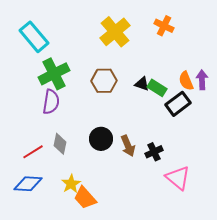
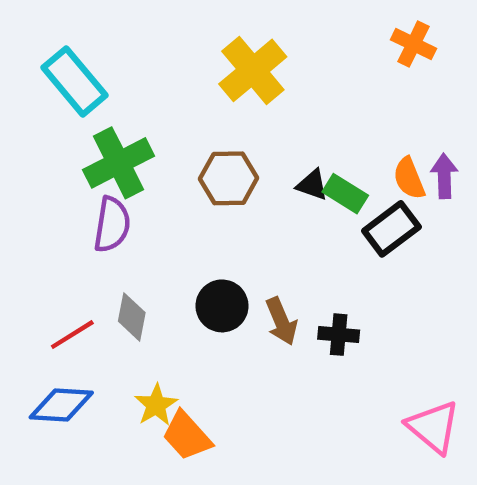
orange cross: (164, 26) -> (413, 44), moved
black cross: (154, 152) -> (339, 335), turned 30
pink triangle: (178, 178) -> (433, 427), moved

